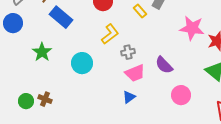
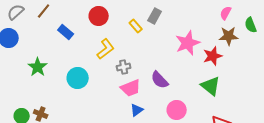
blue rectangle: (61, 17) -> (66, 32), moved, size x0.7
pink star: (192, 28) -> (188, 43), turned -30
blue triangle: (129, 97) -> (137, 110), moved

